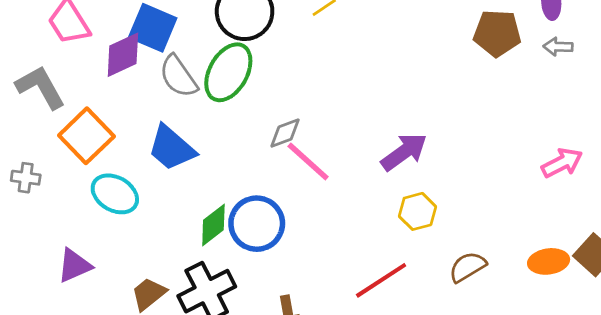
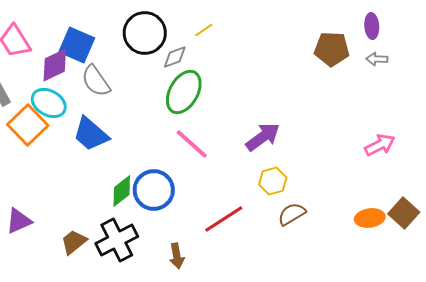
green ellipse: (228, 72) -> (184, 92), moved
gray diamond: (285, 133) -> (175, 57), moved
cyan ellipse: (115, 194) -> (49, 103), moved
brown semicircle: (467, 267) -> (292, 214), moved
red line: (381, 280) -> (224, 219), moved

